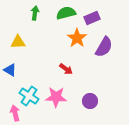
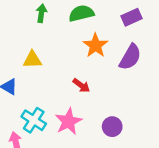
purple rectangle: (92, 18) -> (132, 17), moved
yellow triangle: (18, 42) -> (32, 60), moved
pink star: (56, 97) -> (68, 121), turned -30

